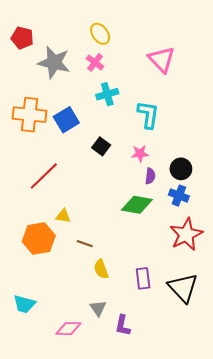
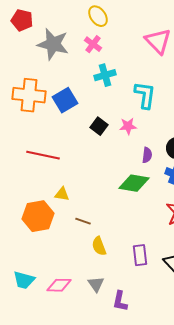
pink star: (140, 154) -> (128, 126), moved
red line: (44, 176) -> (43, 155), turned 56
pink diamond: (68, 329) -> (59, 285), moved

